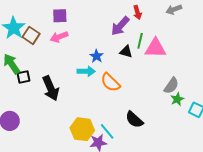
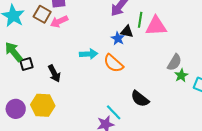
brown square: (31, 35) -> (42, 14), moved
blue star: (97, 56) -> (118, 38), moved
black arrow: (51, 88) -> (54, 73), size x0.7
yellow hexagon: (82, 129) -> (43, 105), moved

